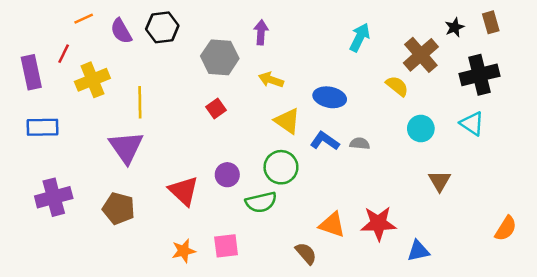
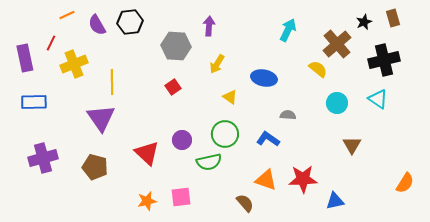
yellow arrow: (271, 80) -> (217, 64), turned -78
yellow triangle: (287, 121) -> (230, 97), size x0.7
blue L-shape: (325, 141) -> (268, 139), moved

